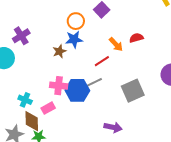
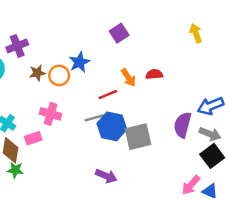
orange circle: (76, 21) -> (59, 75), moved
blue star: (74, 39) -> (79, 62), turned -30
brown star: (59, 51) -> (37, 73), moved
blue hexagon: (77, 90) -> (112, 126), moved

